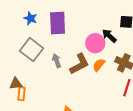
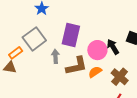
purple rectangle: (58, 23) -> (71, 35), moved
orange rectangle: (22, 94) -> (16, 53), moved, turned 32

